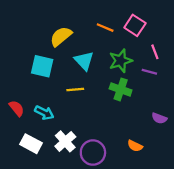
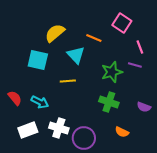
orange line: (105, 28) -> (94, 38), moved
green star: (121, 61) -> (112, 72), moved
green cross: (121, 89) -> (109, 102), moved
white cross: (65, 141) -> (59, 128), turned -30
white rectangle: (31, 144) -> (28, 130), turned -48

